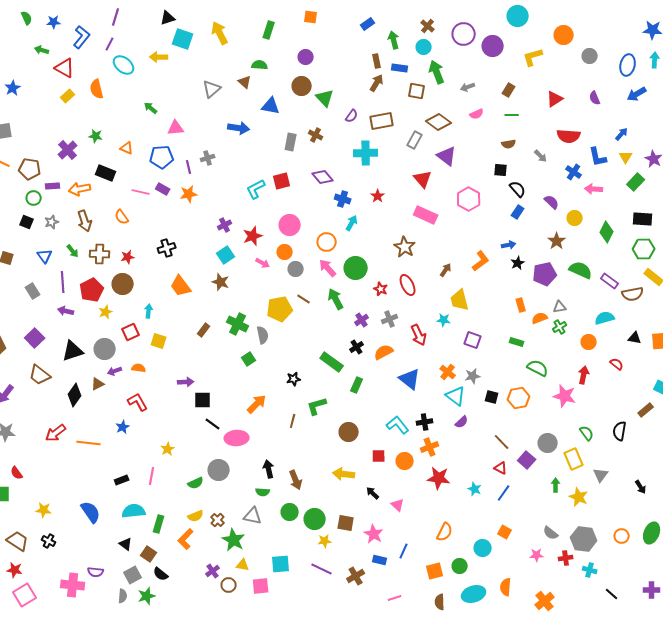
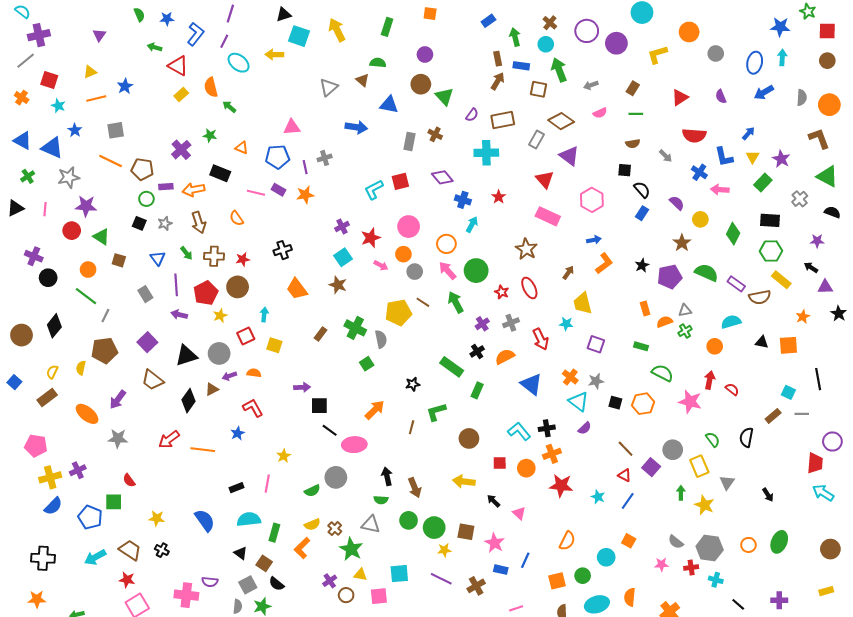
green arrow: (151, 108) -> (229, 107), moved
blue arrow: (509, 245) -> (594, 240), moved
red semicircle: (617, 364) -> (732, 389), moved

